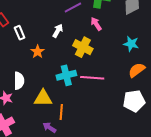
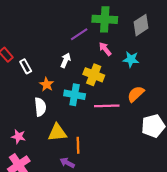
cyan star: (131, 44) -> (131, 59), moved
orange semicircle: (137, 70) -> (136, 94), moved
cyan cross: (66, 75) -> (75, 95), moved, turned 30
white semicircle: (19, 81) -> (40, 107), moved

